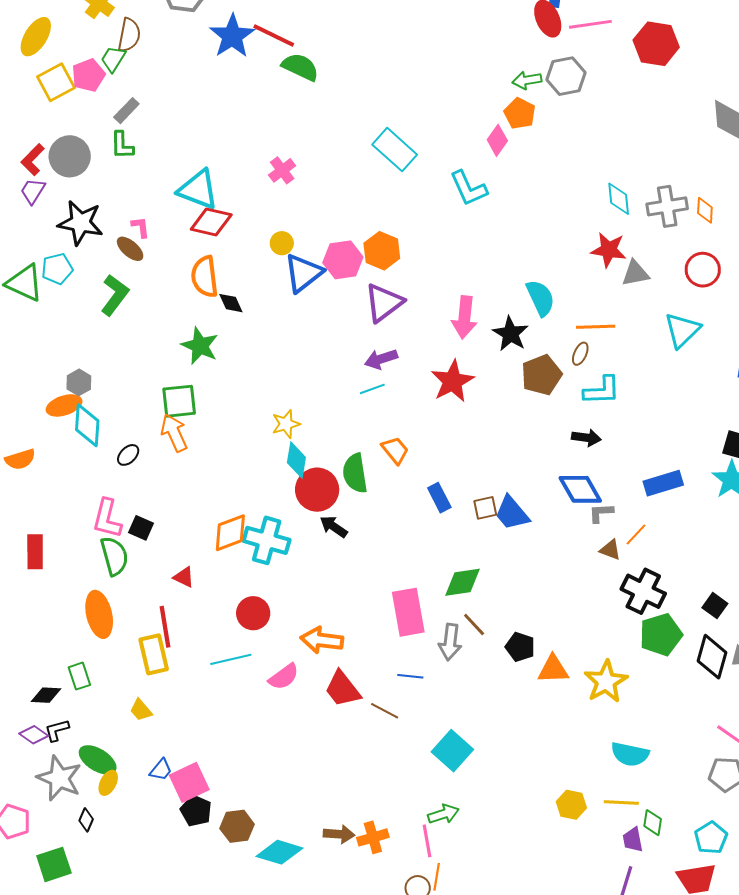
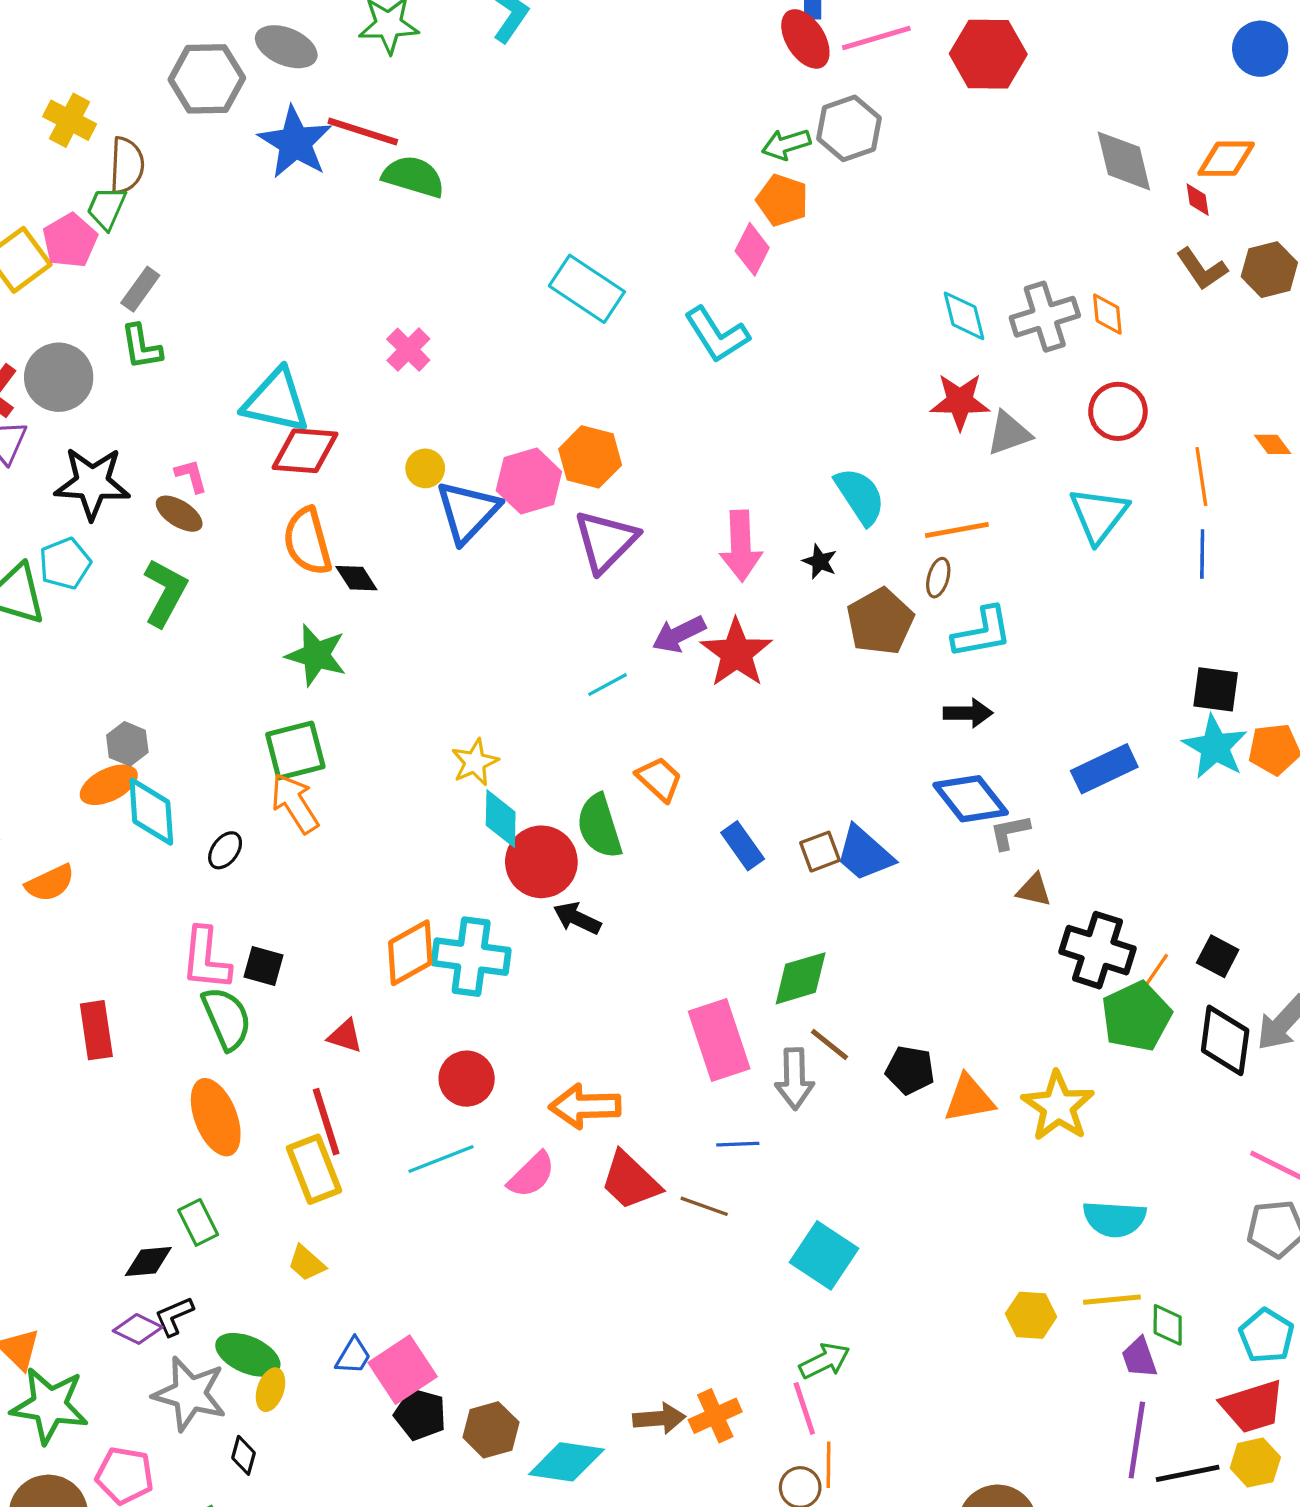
black star: (511, 334) -> (820, 562), size x0.6
purple arrow: (381, 359) -> (679, 634), moved
orange line: (636, 534) -> (1155, 972), moved

